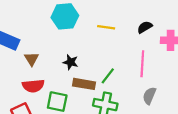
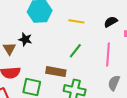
black star: (71, 62) -> (25, 39), moved
green line: (108, 76) -> (75, 51), moved

